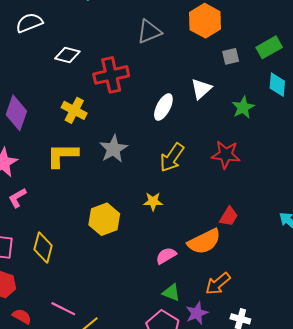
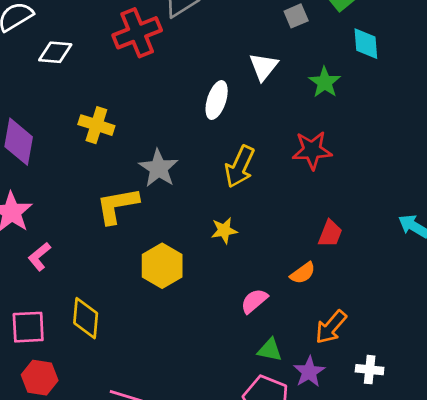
white diamond: (67, 55) -> (55, 52), moved
red cross: (111, 75) -> (137, 33), moved
yellow L-shape: (62, 155) -> (117, 205), moved
orange semicircle: (204, 241) -> (303, 273), size x0.6

